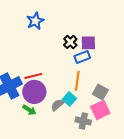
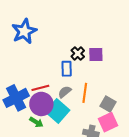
blue star: (35, 21) -> (24, 31), moved, size x1.4
blue rectangle: (82, 57) -> (67, 69), moved, turned -70
cyan square: (69, 99) -> (58, 111), moved, size x1.6
gray semicircle: (57, 105) -> (65, 92), moved

